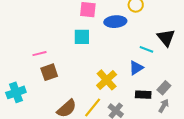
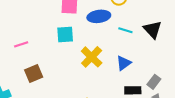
cyan line: (146, 49) -> (125, 30), moved
pink line: (40, 54) -> (21, 44), moved
yellow cross: (107, 80) -> (92, 57), moved

